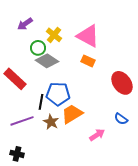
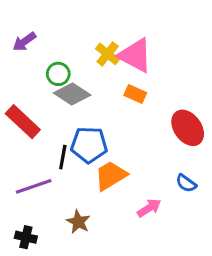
purple arrow: (25, 24) -> (24, 42), moved
yellow cross: (54, 35) -> (108, 54), moved
brown star: (51, 122) -> (78, 222), moved

